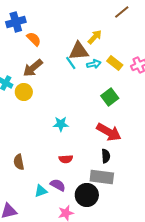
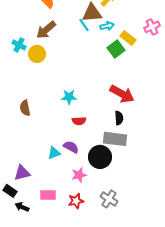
yellow rectangle: (115, 63) -> (128, 38), moved
green square: (110, 97) -> (116, 49), moved
cyan star: (61, 124) -> (69, 97), moved
brown semicircle: (19, 162) -> (25, 108), moved

